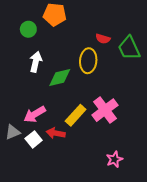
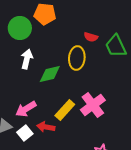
green circle: (28, 29) -> (20, 28), size x1.5

